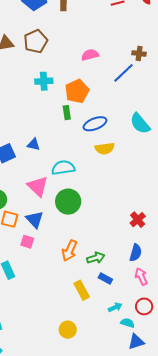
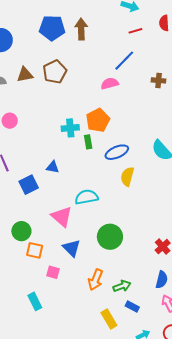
blue line: (124, 73) -> (124, 61), moved
cyan cross: (44, 81) -> (70, 128), moved
blue triangle: (34, 144) -> (53, 167), moved
yellow semicircle: (105, 148) -> (127, 177), turned 114
green circle: (68, 202) -> (110, 237), moved
blue triangle: (35, 219) -> (72, 248), moved

